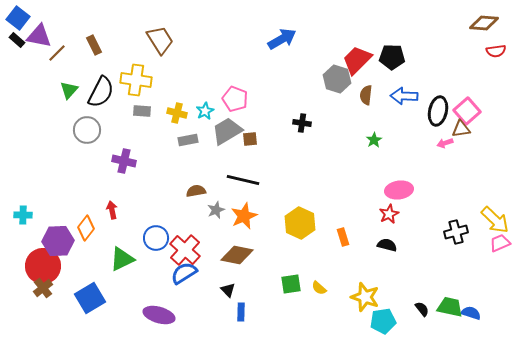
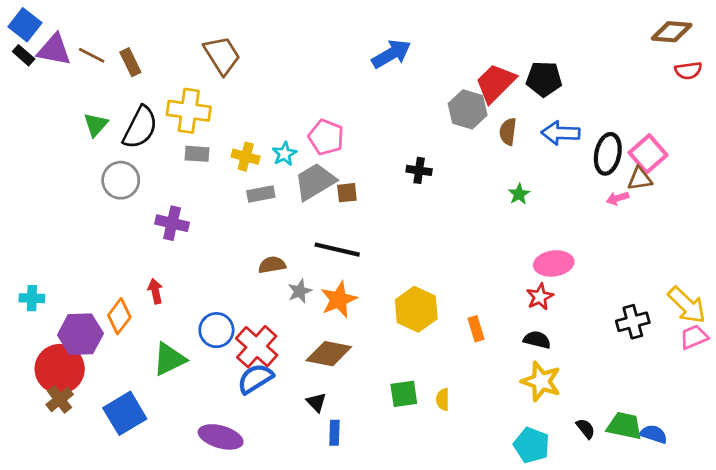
brown line: (57, 53) -> (92, 55), moved, turned 72
yellow semicircle: (319, 288) -> (443, 399), turned 49
yellow star: (365, 297) -> (541, 381), moved
cyan pentagon: (383, 321) -> (531, 445), turned 30

